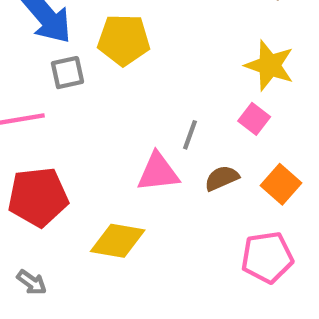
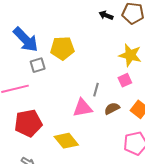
pink square: (254, 119) -> (125, 80), turned 32
yellow diamond: (118, 241) -> (66, 141), turned 45

